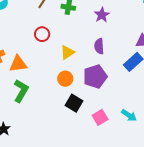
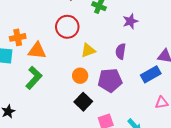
red circle: (42, 34) -> (67, 27), size x1.5

